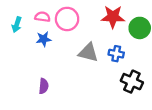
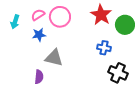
pink semicircle: (42, 17) -> (38, 15), turned -40
red star: (113, 17) -> (101, 15), turned 30
gray triangle: (88, 53) -> (54, 58), moved

